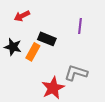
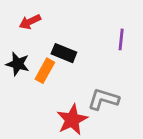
purple line: (80, 26) -> (121, 39), moved

